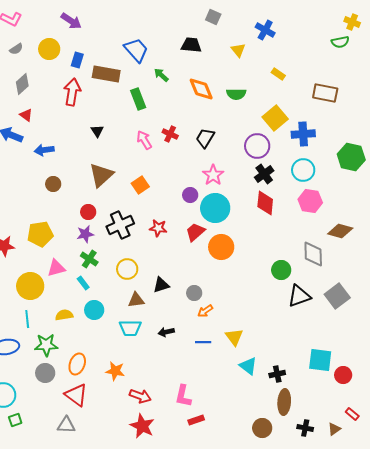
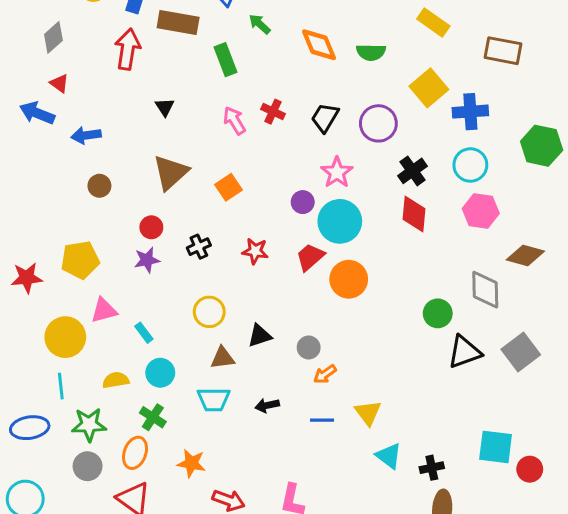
yellow rectangle: (278, 74) -> (433, 23), size x1.5
purple circle: (257, 146) -> (378, 123), moved
black cross: (120, 225) -> (199, 247), size x0.6
green cross: (89, 259) -> (153, 417), moved

